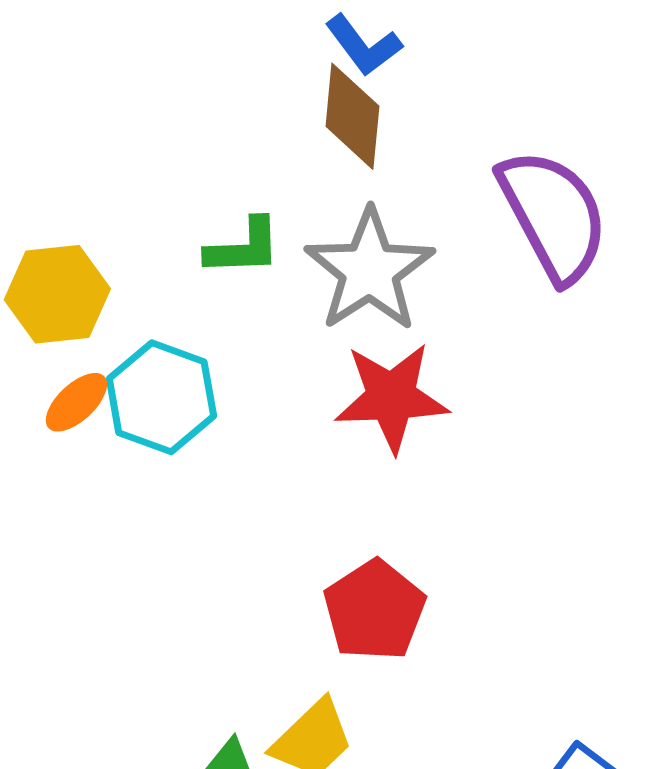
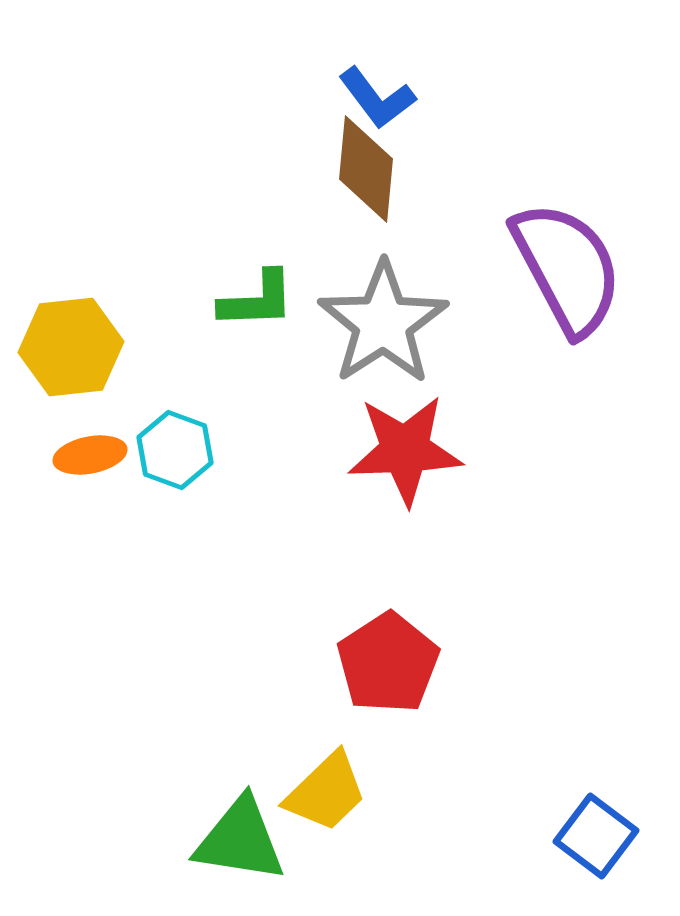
cyan hexagon: (161, 397) -> (175, 450), size x0.7
orange ellipse: (76, 402) -> (90, 455), turned 32

